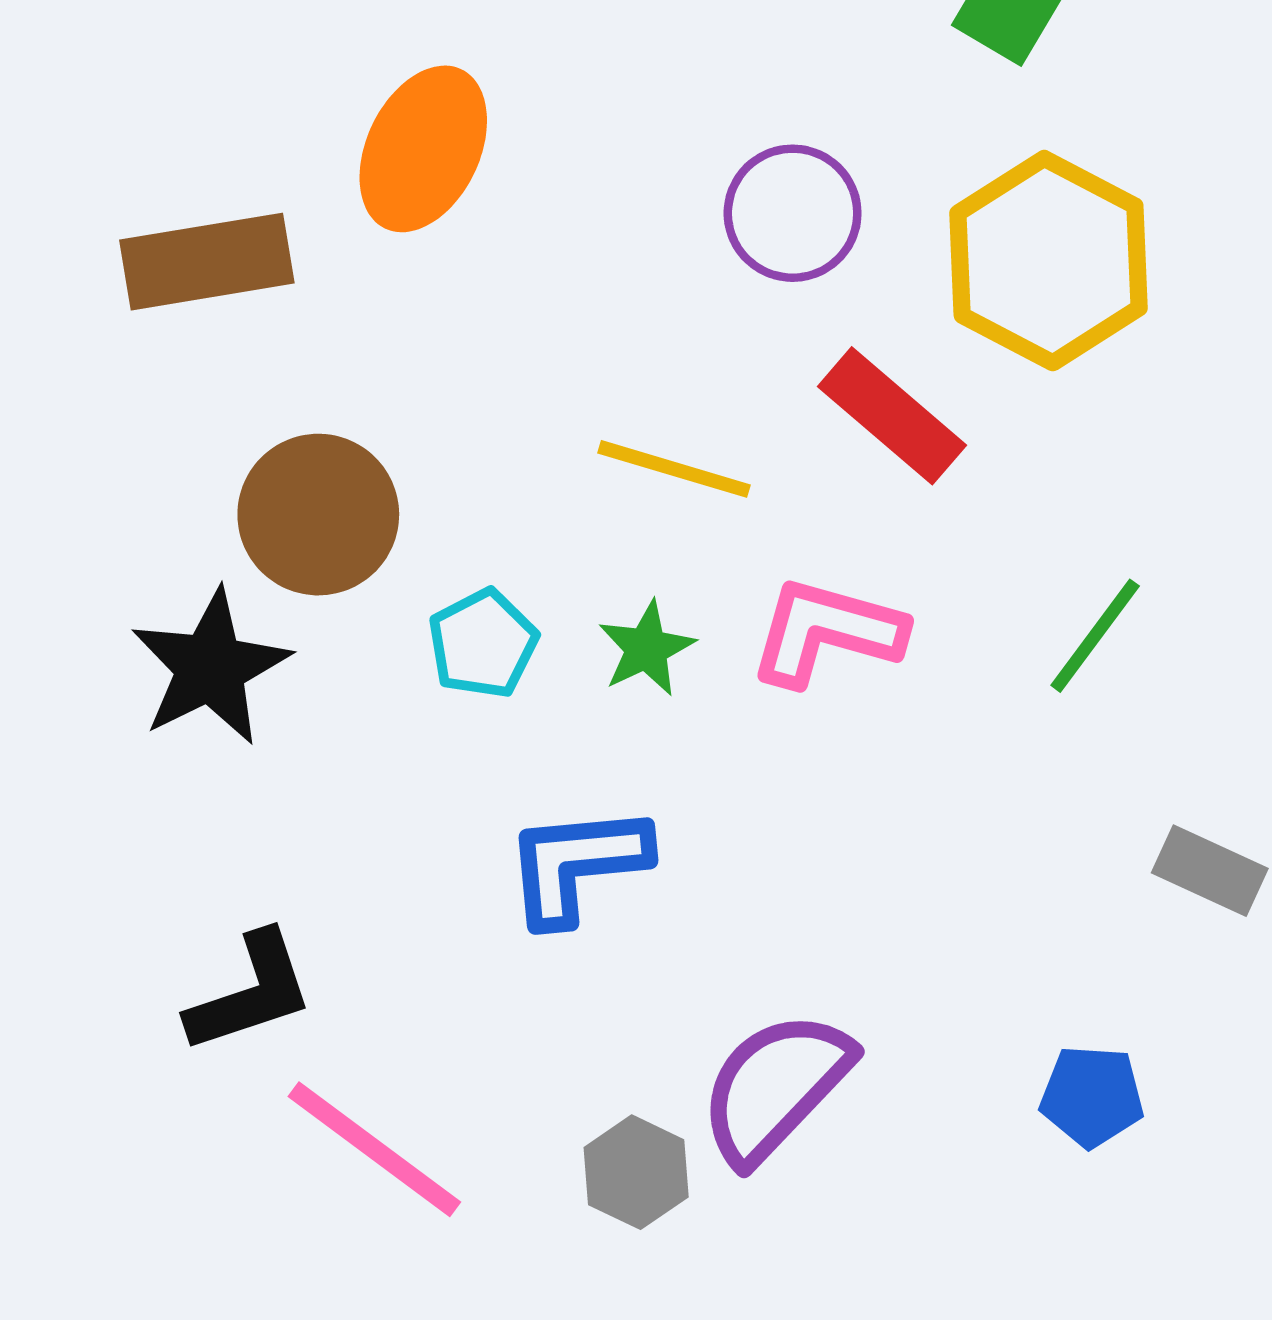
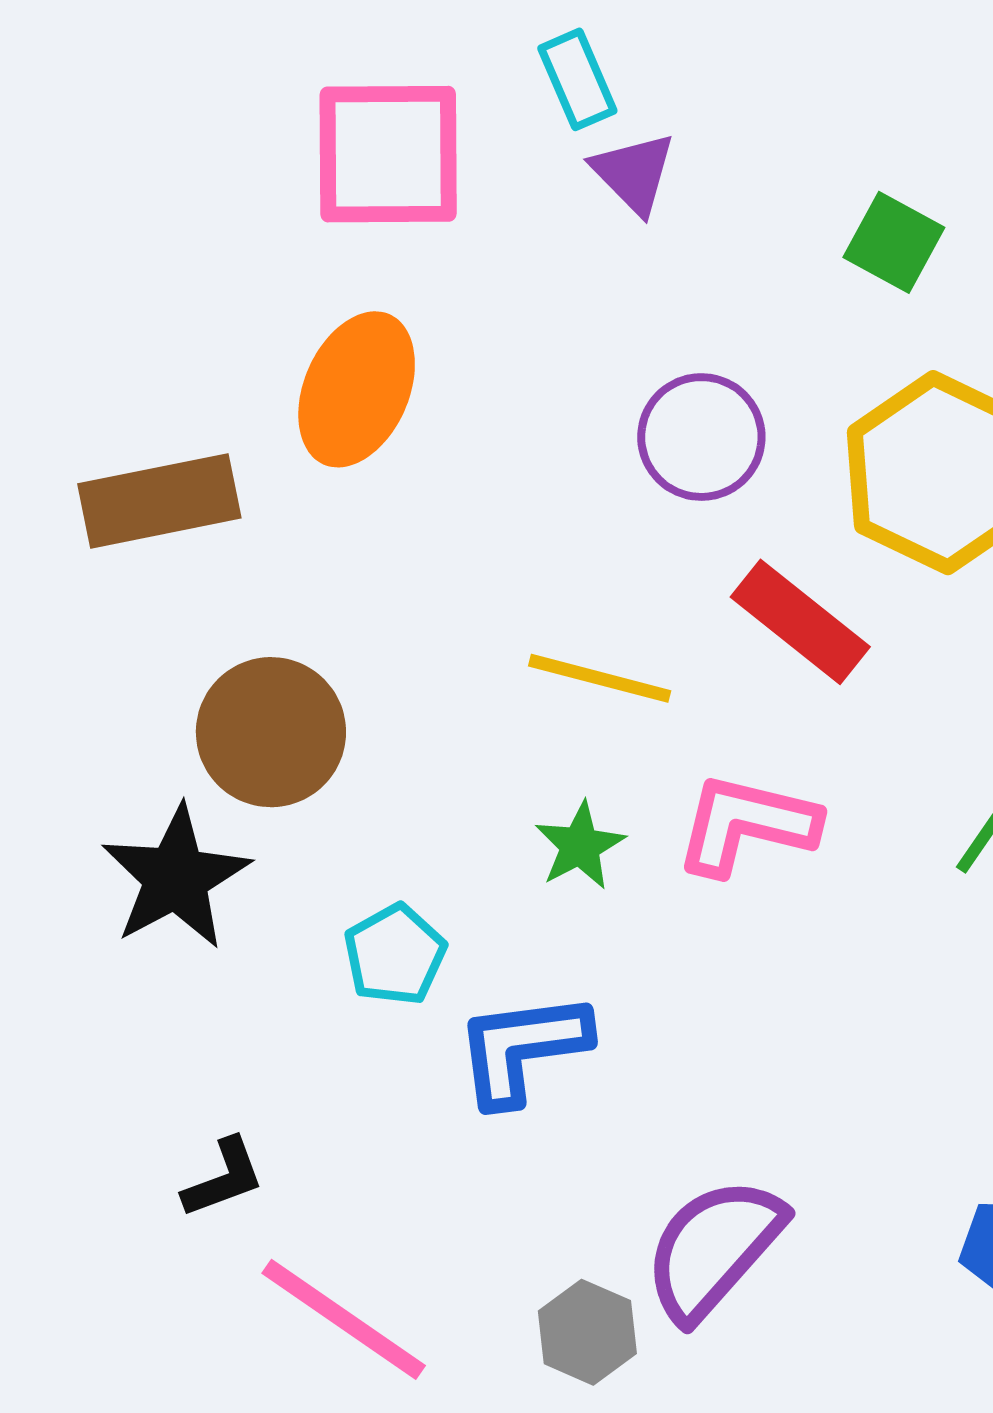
cyan pentagon: (483, 644) -> (395, 955), moved
black L-shape: (250, 993) -> (223, 1178), size x0.7

